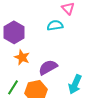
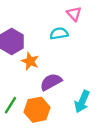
orange star: (22, 57) -> (30, 61), moved

